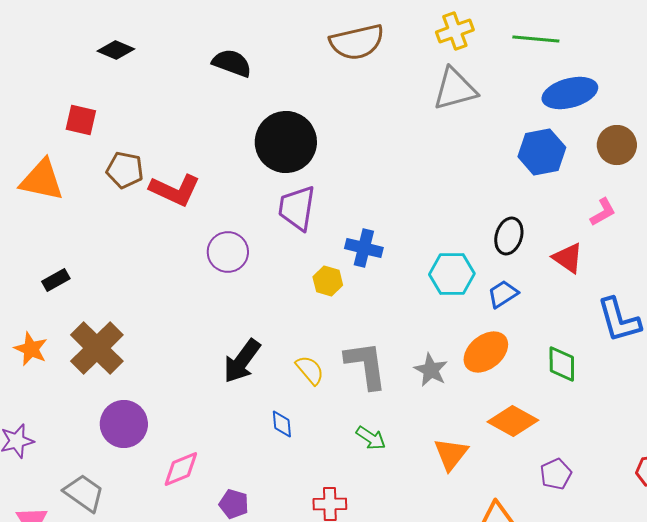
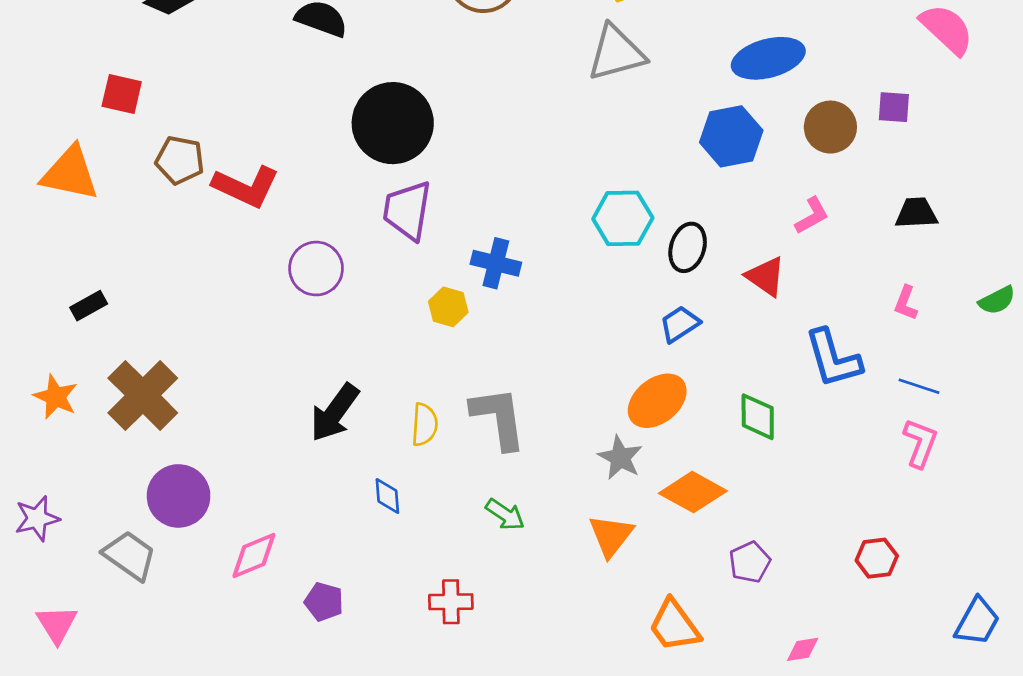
cyan hexagon: (452, 274) -> (623, 218), moved
yellow semicircle: (310, 370) -> (424, 425), turned 44
gray star: (431, 370) -> (620, 458), moved
gray trapezoid: (84, 493) -> (130, 555), moved

